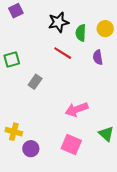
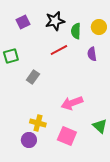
purple square: (16, 11) -> (23, 22), moved
red line: (63, 53) -> (59, 50), turned -60
yellow cross: (14, 132) -> (38, 123), moved

